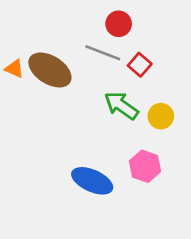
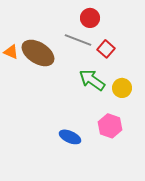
blue ellipse: (92, 181) -> (70, 137), size x0.7

